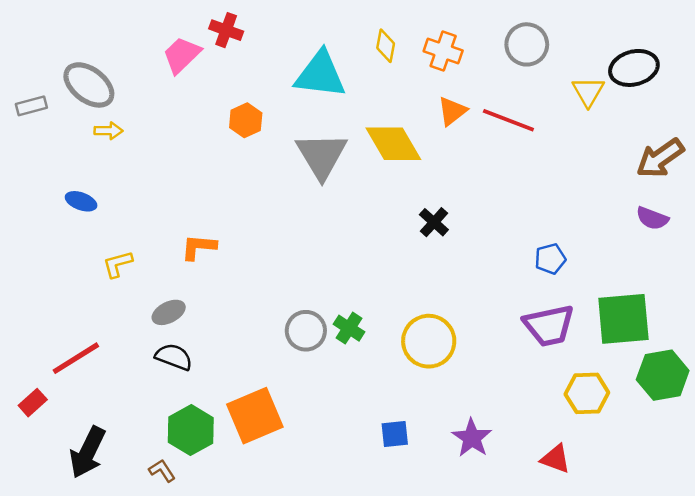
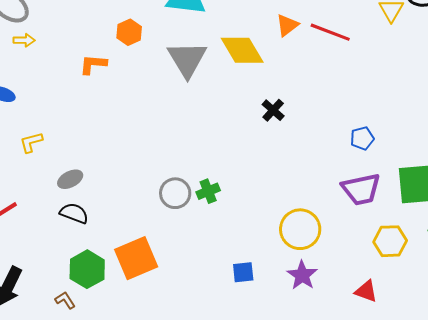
orange L-shape: (199, 247) -> (93, 64), moved
green cross: (349, 328) -> (208, 191), turned 35
yellow circle: (429, 341) -> (300, 229), moved

